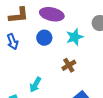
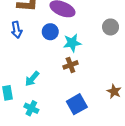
cyan star: (75, 37) -> (72, 43), moved

